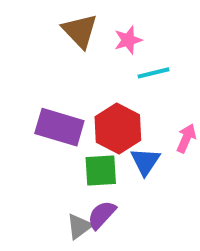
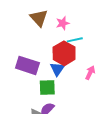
red hexagon: (118, 129) -> (64, 53), moved
blue triangle: (145, 161) -> (57, 69), moved

